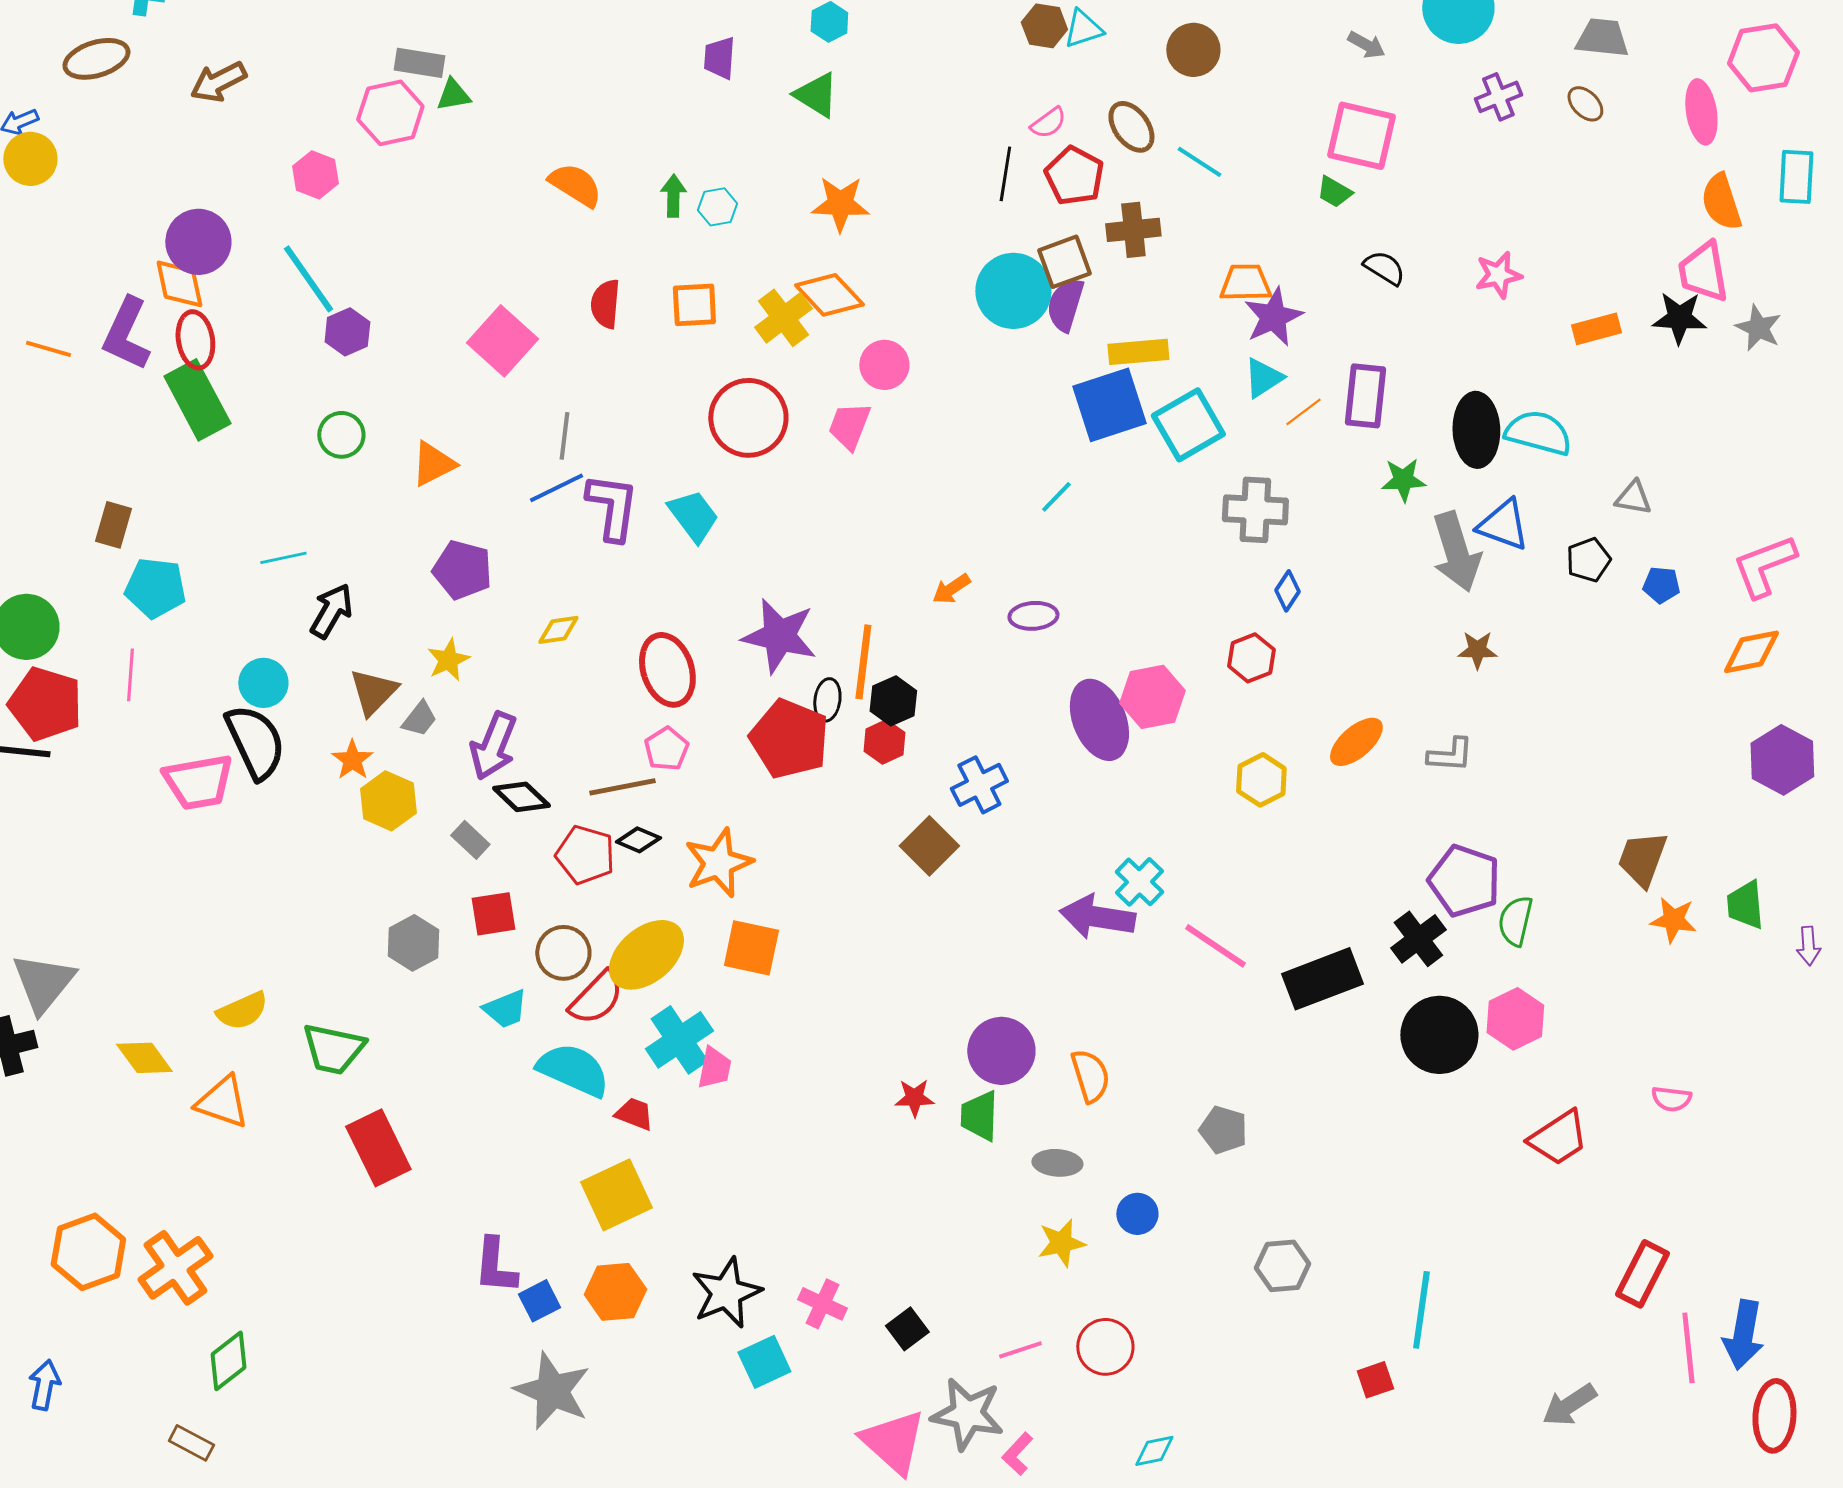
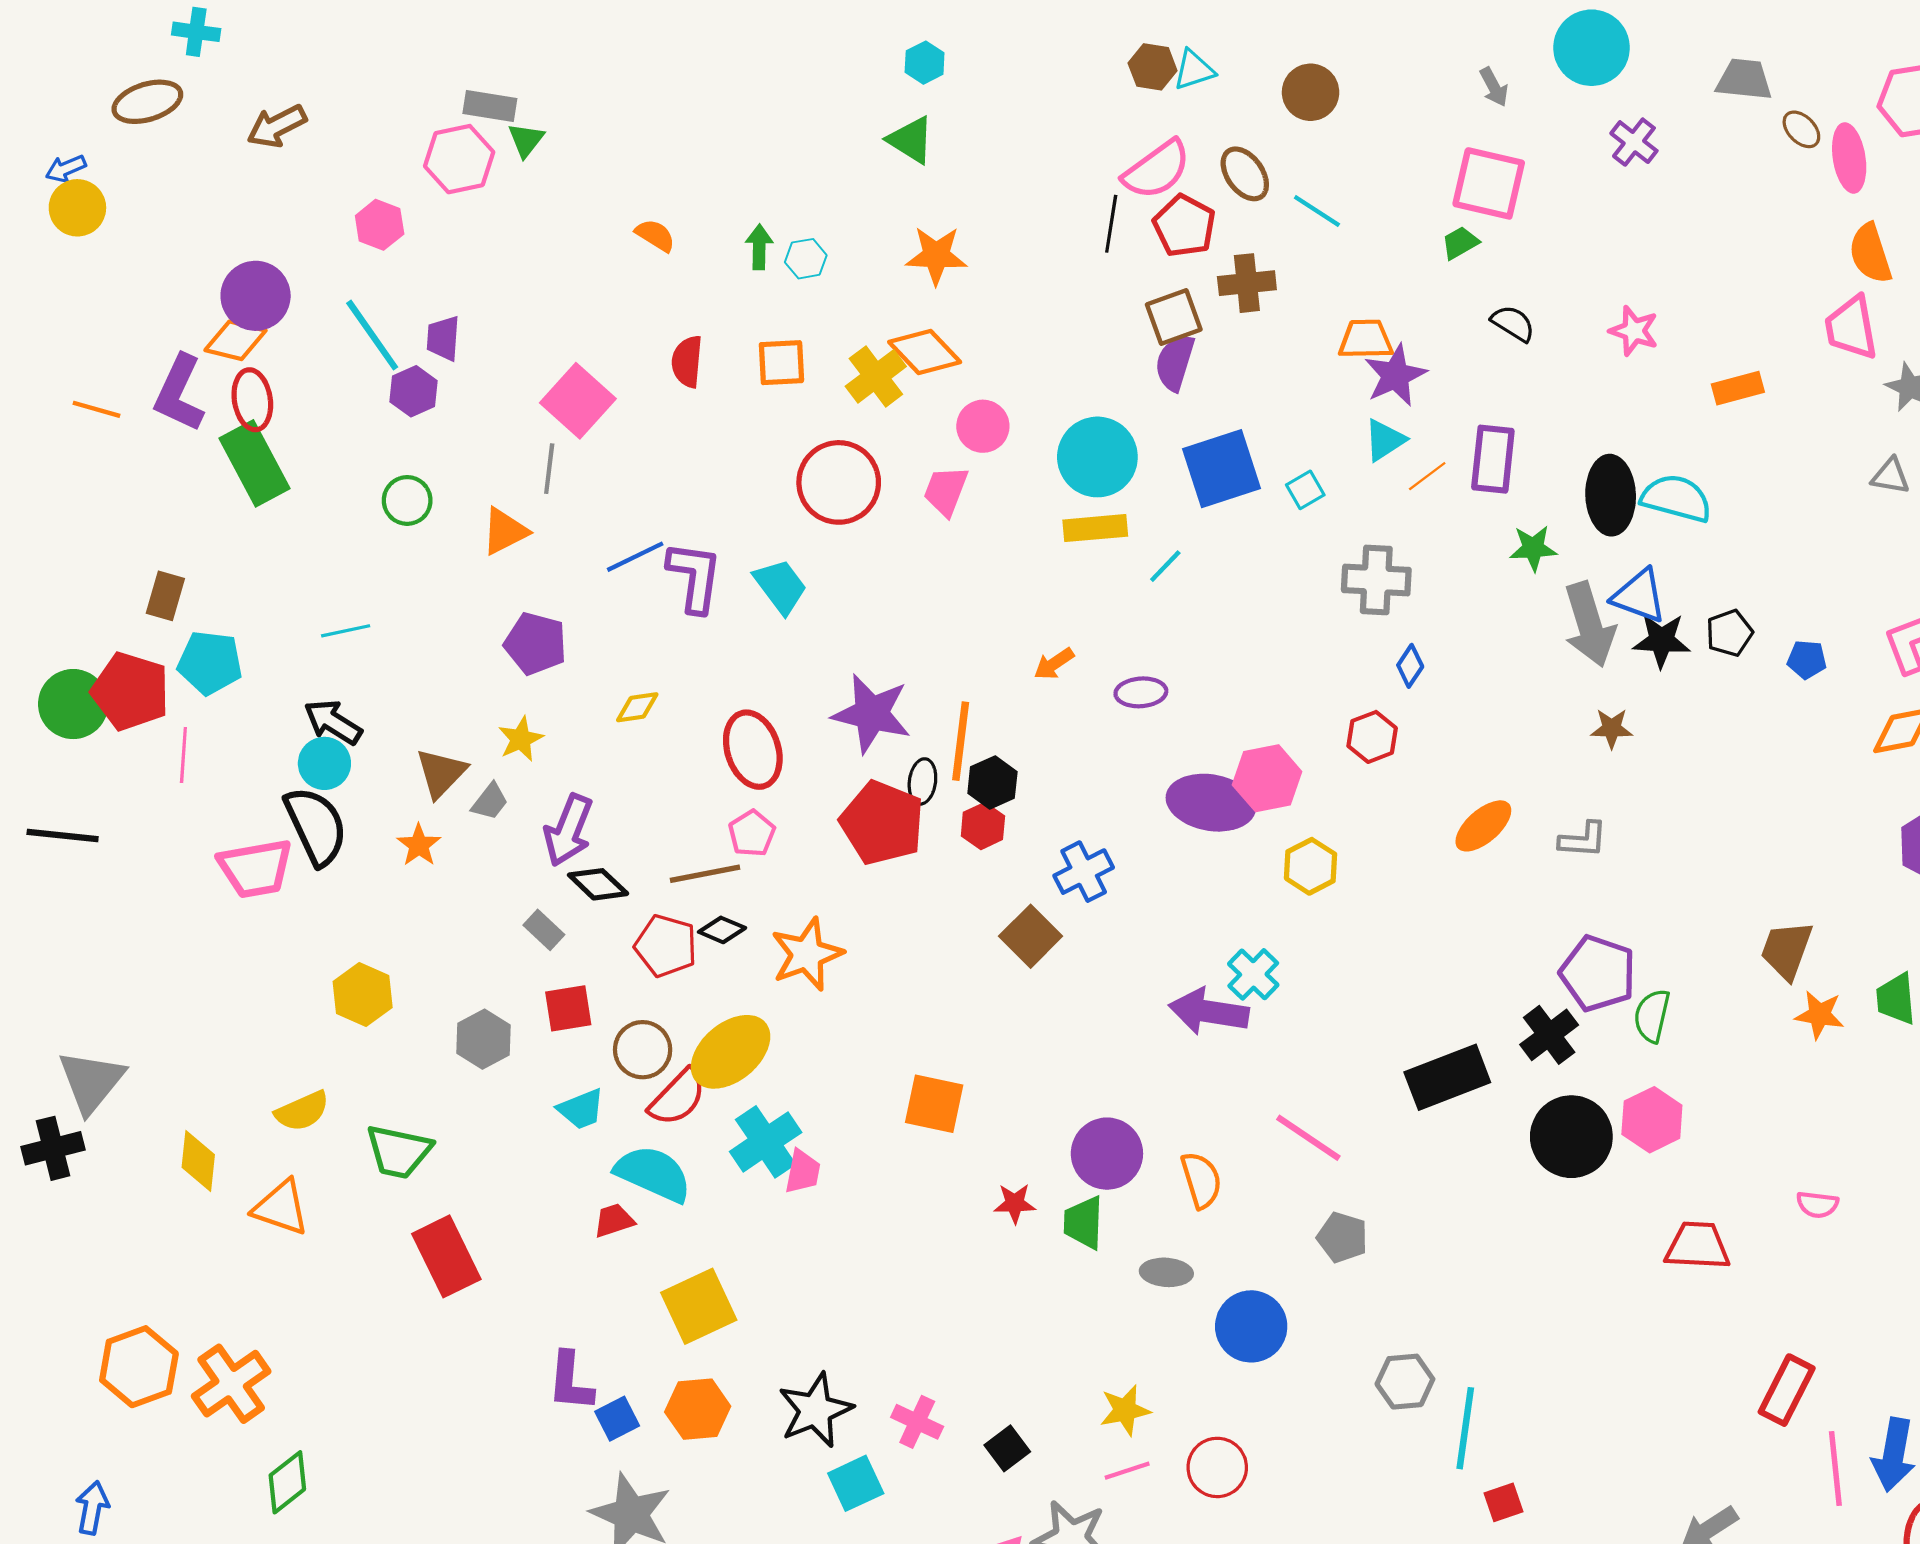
gray arrow: (1366, 45) -> (1494, 87), turned 33
purple trapezoid: (719, 58) -> (443, 338), moved
green triangle: (453, 95) -> (526, 140), turned -42
purple cross: (1498, 97) -> (1634, 142), turned -30
brown ellipse: (1585, 104) -> (1801, 129), moved
pink semicircle: (1048, 123) -> (1157, 170), size x1.8
orange semicircle: (575, 185) -> (655, 235), size x0.7
green trapezoid: (1334, 192) -> (1460, 243), turned 120
pink star: (1498, 275) -> (1634, 331), turned 30
orange diamond: (179, 284) -> (235, 340), turned -64
cyan circle: (1013, 291) -> (1097, 457), moved
black star: (1679, 318) -> (1661, 640), moved
yellow rectangle: (1138, 352) -> (1095, 528), moved
cyan square: (1188, 425) -> (1305, 490), size x0.5
gray line: (564, 436) -> (549, 469), moved
gray triangle: (1633, 498) -> (1891, 476), moved
black arrow: (331, 611) -> (333, 722), moved, turned -88
red pentagon: (45, 704) -> (130, 691), moved
purple ellipse: (1099, 720) -> (1211, 803), turned -58
yellow hexagon: (1261, 780) -> (1311, 866), moved
yellow hexagon: (388, 801) -> (363, 995), moved
pink line: (1215, 946) -> (1308, 1138), moved
orange square: (751, 948) -> (934, 1104), moved
yellow diamond: (144, 1058) -> (198, 1161), turned 42
red trapezoid: (634, 1114) -> (614, 1220), moved, turned -39
red trapezoid: (1558, 1138) -> (1698, 1246), turned -144
blue circle: (1137, 1214) -> (1251, 1326), size x1.6
yellow star: (1061, 1243) -> (1125, 1410), moved
cyan line: (1421, 1310) -> (1465, 1428), moved

